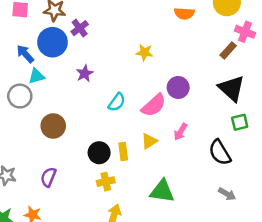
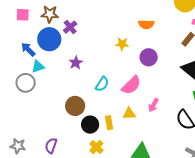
orange semicircle: (184, 13) -> (146, 24), moved
purple circle: (178, 87) -> (149, 57), moved
brown circle: (53, 126) -> (75, 106), moved
yellow triangle: (149, 141) -> (129, 114), turned 32
yellow cross: (106, 182) -> (96, 147), turned -32

